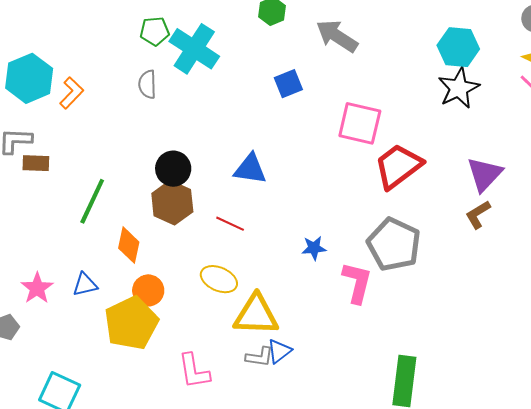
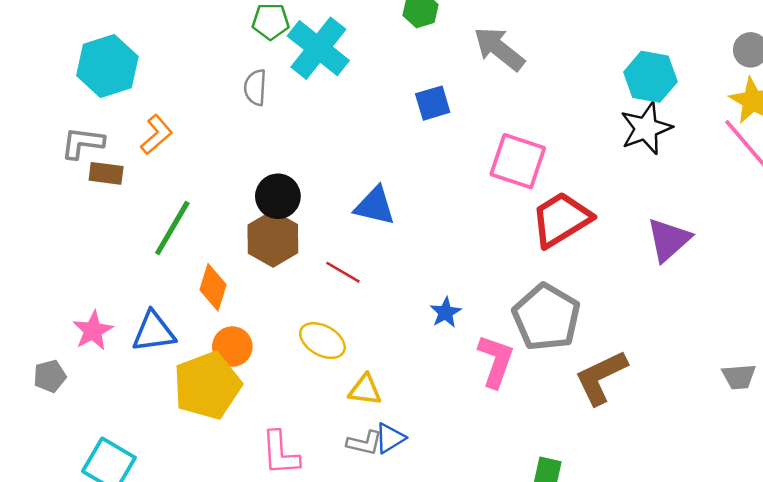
orange L-shape: (72, 93) -> (156, 135), moved
brown L-shape: (478, 215) -> (601, 377), moved, size x1.6
blue star: (314, 248) -> (446, 312), turned -30
blue triangle: (85, 285) -> (154, 332), size x1.4
yellow triangle: (256, 315) -> (365, 390), size x0.6

